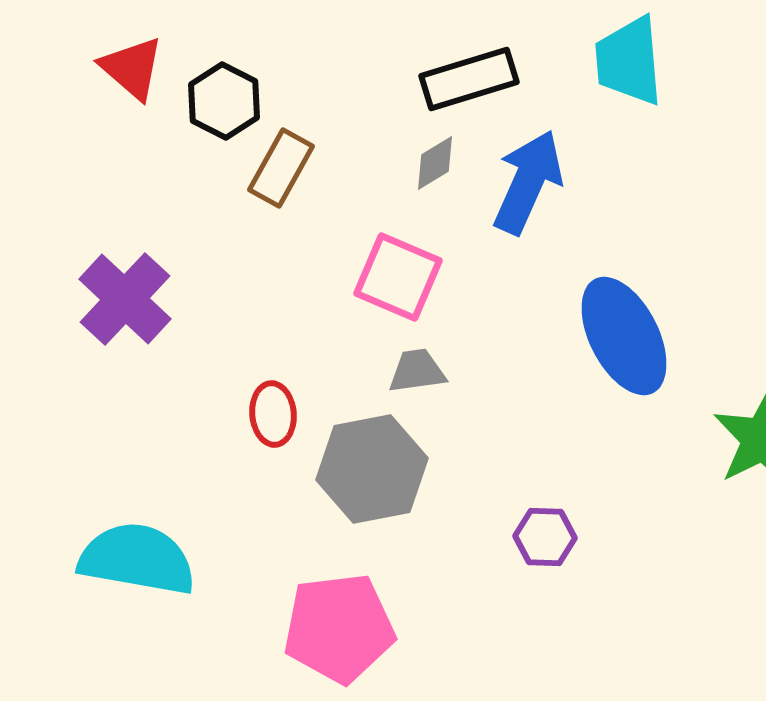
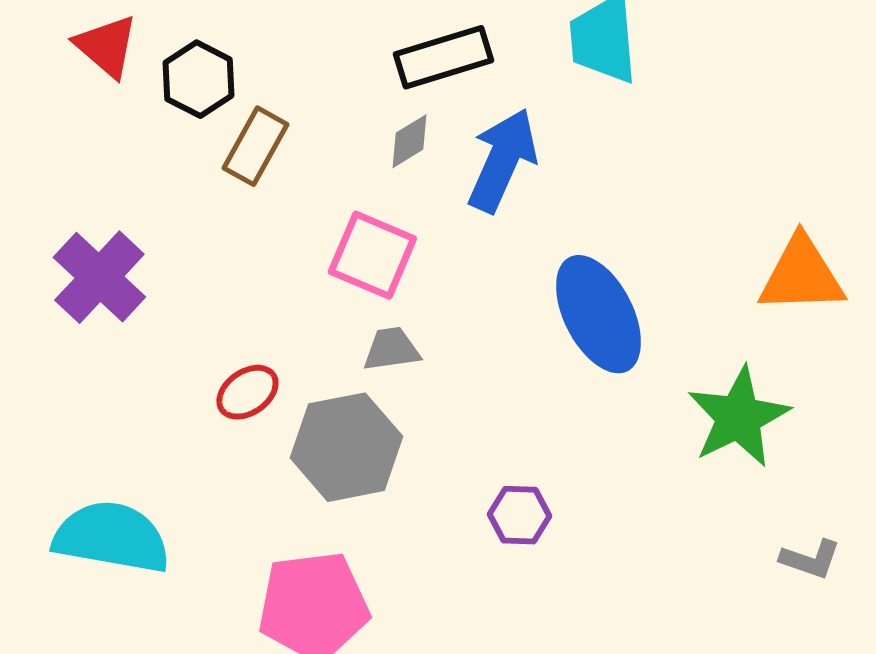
red ellipse: (273, 414) -> (247, 392), turned 60

